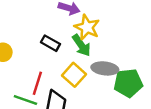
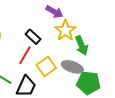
green arrow: (81, 45) -> (82, 45), moved
red line: (37, 83) -> (25, 55), moved

